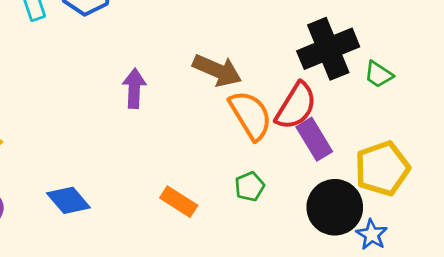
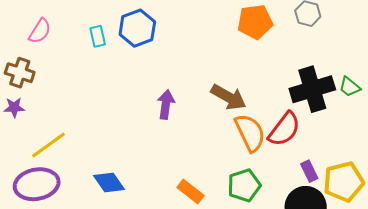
green trapezoid: (379, 74) -> (350, 87), moved
purple rectangle: (314, 139) -> (309, 171), moved, size x0.7
green pentagon: (250, 186) -> (244, 185), size x1.5

